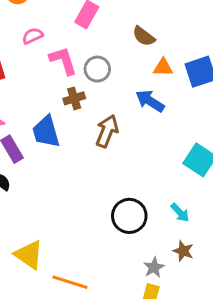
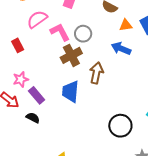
pink semicircle: (33, 36) -> (37, 19), size x1.5
brown cross: (74, 98) -> (71, 55), size x1.5
blue trapezoid: (46, 132) -> (70, 91), moved, turned 30

